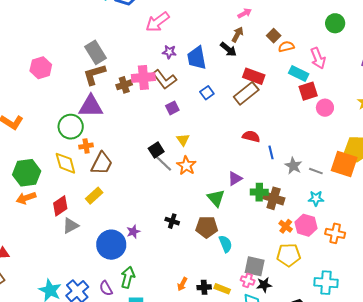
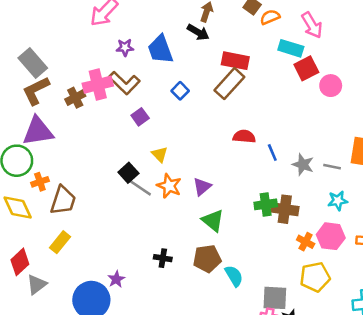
purple triangle: (235, 179) -> (202, 187), moved

